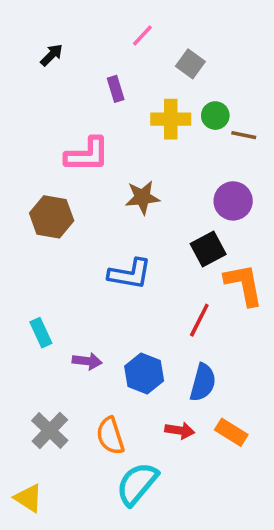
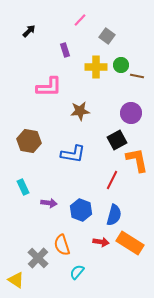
brown hexagon: (52, 217) -> (29, 141), moved
gray cross: (50, 430) -> (38, 258), moved
orange rectangle: (231, 432) -> (130, 243), size x1.5
cyan semicircle: (137, 484) -> (77, 272), size x0.6

